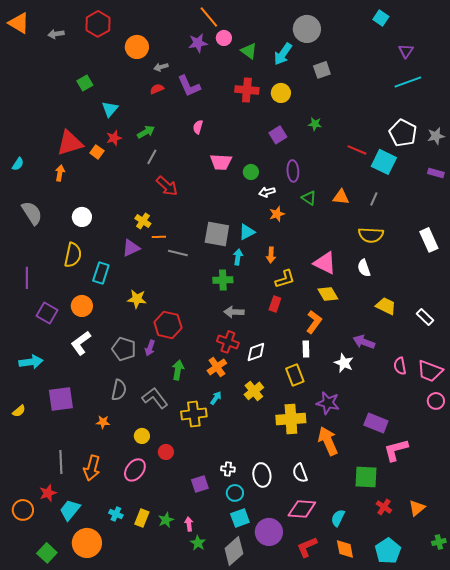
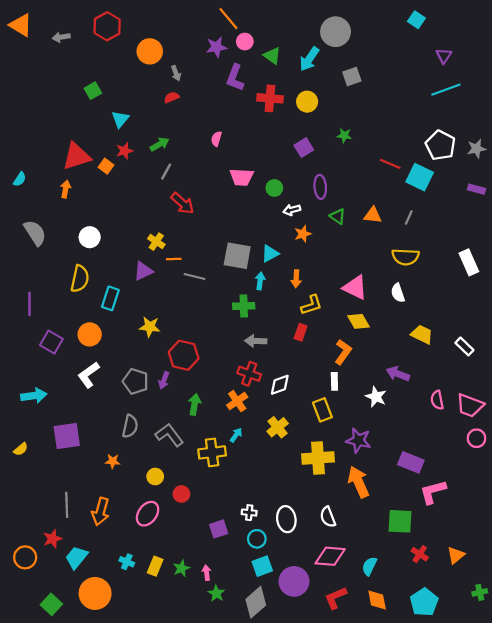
gray arrow: (161, 67) -> (176, 73), turned -96
purple L-shape: (189, 86) -> (235, 78), moved, turned 45

